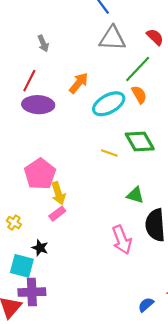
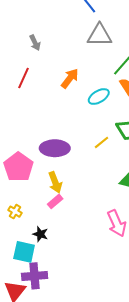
cyan ellipse: (109, 104) -> (99, 97), size x0.7
purple ellipse: (38, 105) -> (55, 148), moved
yellow line: (109, 153) -> (101, 142), turned -56
pink pentagon: (40, 174) -> (18, 167), moved

